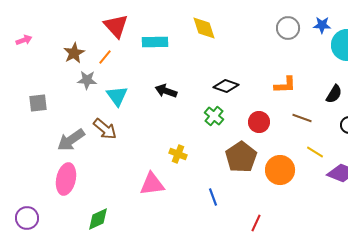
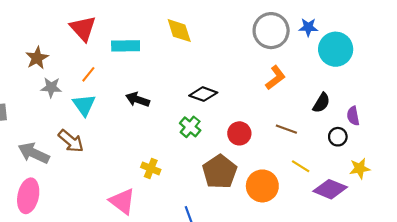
gray circle: (288, 28) -> (271, 31), size x1.4
orange line: (105, 57) -> (88, 74), moved
orange L-shape: (285, 85) -> (275, 78), moved, turned -35
gray arrow: (71, 140) -> (34, 153), turned 60
pink triangle: (152, 184) -> (122, 201), turned 44

